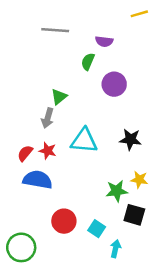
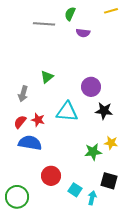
green semicircle: (88, 62) -> (70, 14), moved
purple circle: (114, 84) -> (91, 87), moved
gray arrow: (48, 118) -> (23, 94), moved
black square: (134, 215) -> (109, 181), moved
cyan square: (97, 229) -> (75, 190), moved

